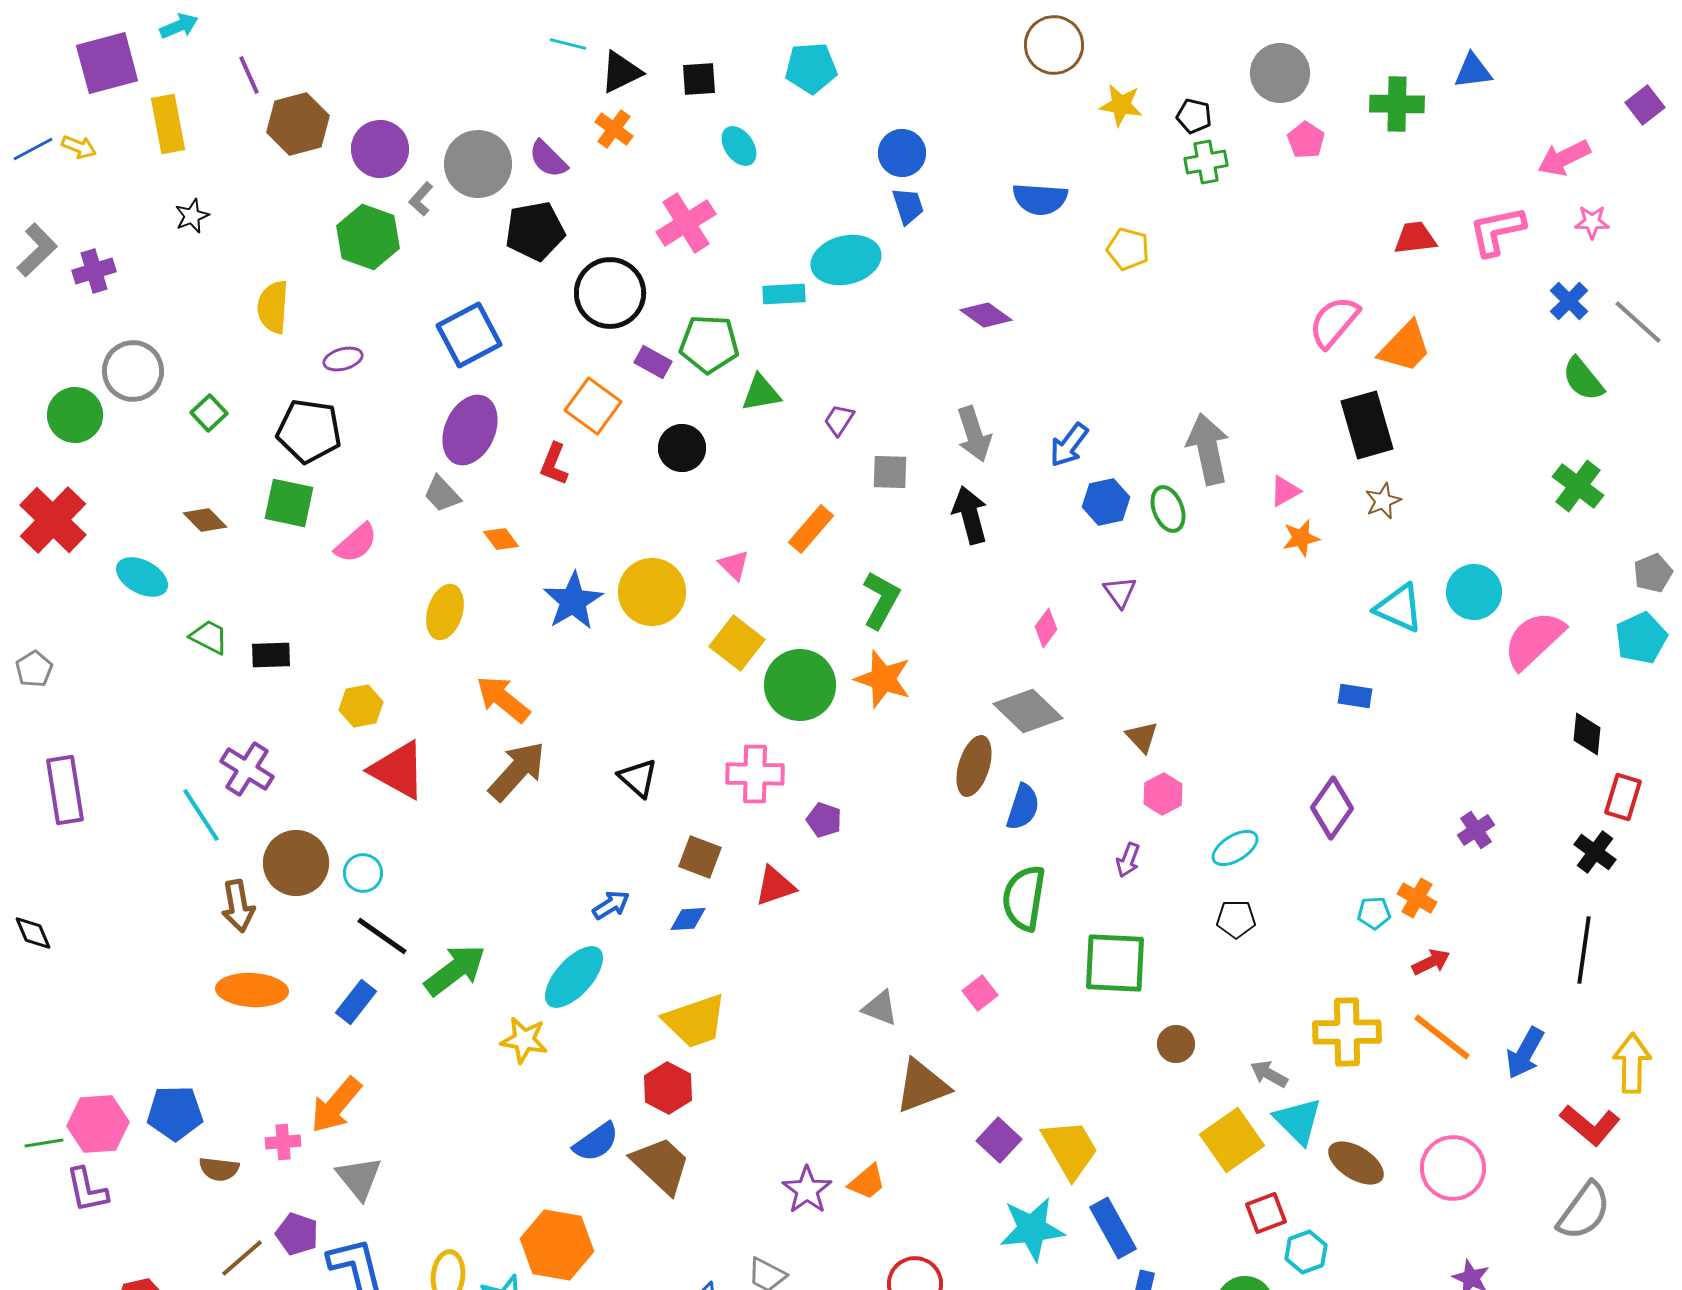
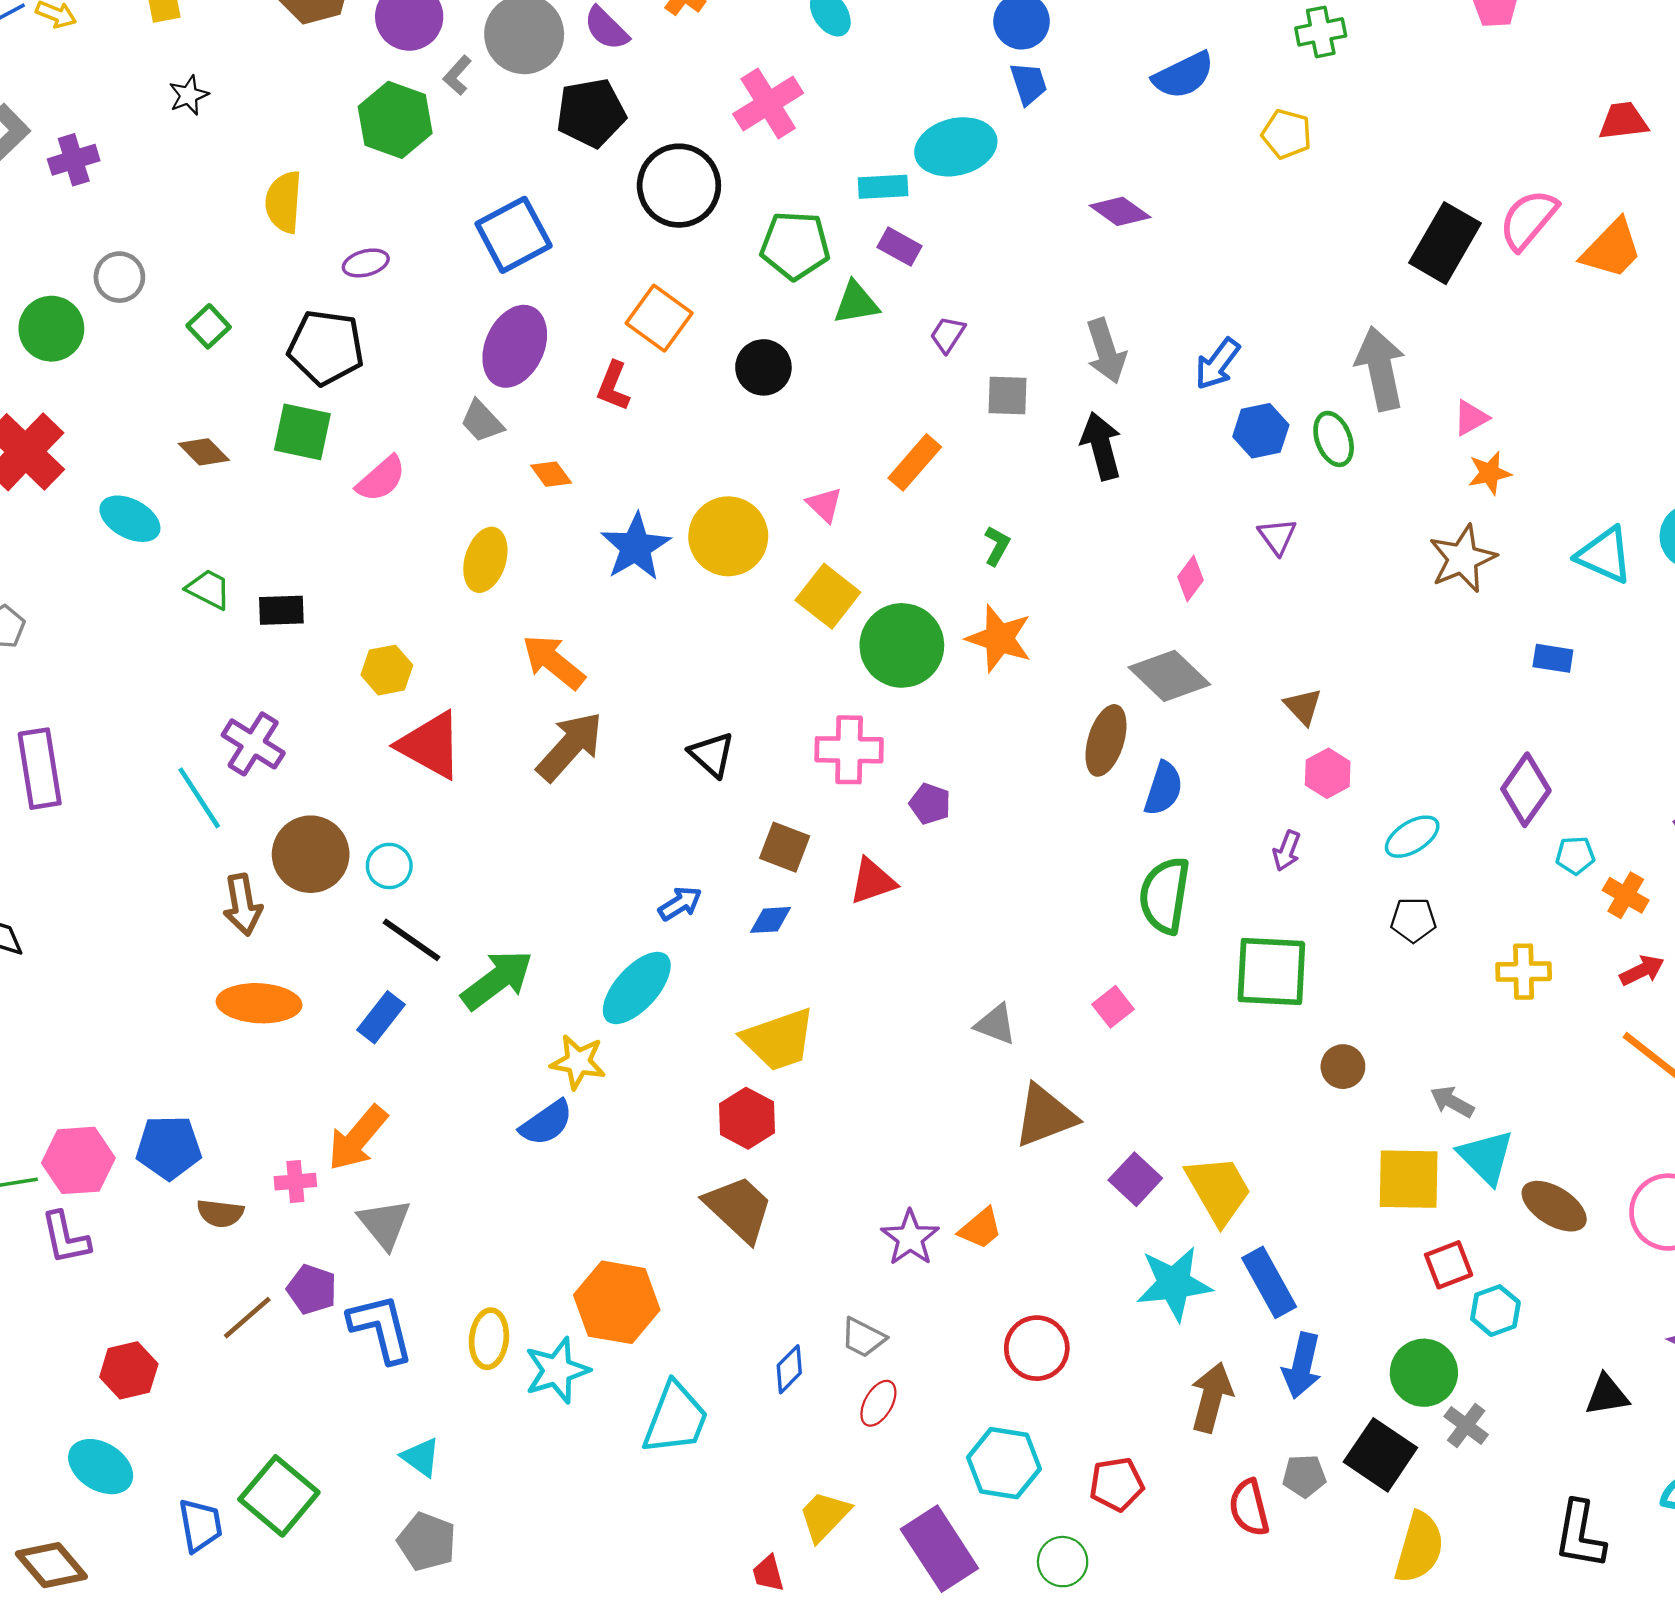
green cross: (1206, 162) -> (1321, 32), moved
blue semicircle: (1040, 199) -> (1183, 75), turned -30
purple rectangle: (653, 362) -> (900, 247), moved
gray circle: (133, 371) -> (119, 277), size x0.7
black rectangle: (1367, 425) -> (1445, 243), moved, turned 46
brown star: (1383, 501) -> (1463, 559), moved, size x1.6
green L-shape: (881, 600) -> (997, 546), size x0.6
cyan pentagon: (1374, 913) -> (1575, 855), moved
yellow cross: (1347, 1032) -> (1524, 972), moved, size x0.7
yellow square: (1232, 1140) -> (1409, 1179), turned 36
blue semicircle: (596, 1142) -> (546, 1123), moved

